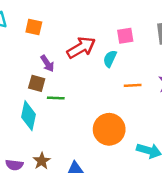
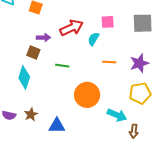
purple arrow: (47, 63) -> (43, 38), turned -64
green line: (56, 98) -> (62, 66), moved

